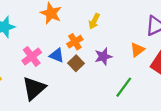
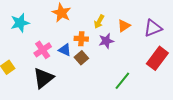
orange cross: (75, 42) -> (81, 39), turned 32
orange triangle: (137, 50) -> (124, 26), moved
purple star: (103, 56) -> (106, 41), moved

